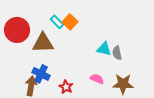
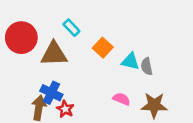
orange square: (70, 22) -> (103, 48), moved
red star: (66, 87) -> (65, 109), moved

